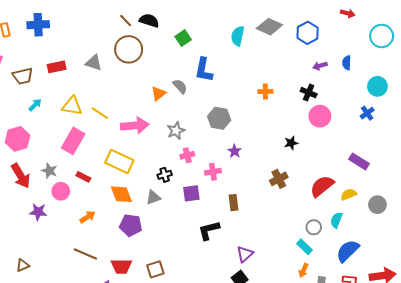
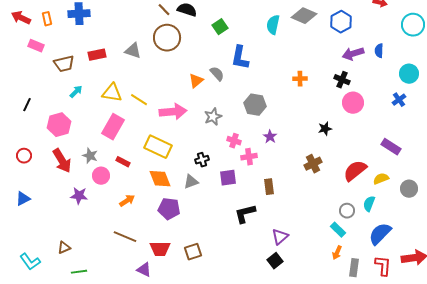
purple arrow: (320, 66) -> (353, 54), size x1.5
pink cross: (187, 155) -> (234, 141), moved, turned 32

